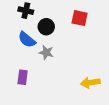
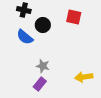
gray star: (46, 52) -> (43, 66), moved
purple rectangle: (23, 77) -> (40, 84), moved, turned 32

